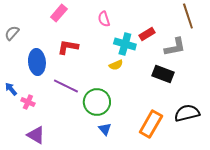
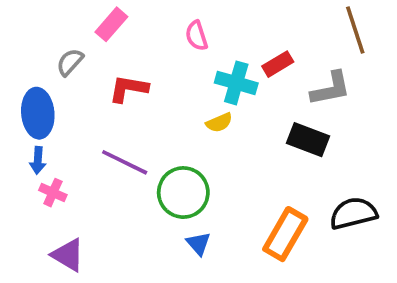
gray semicircle: (12, 33) -> (70, 62), moved
blue ellipse: (37, 62) -> (38, 113), moved
blue arrow: (11, 89) -> (38, 160), moved, turned -136

